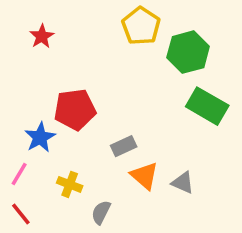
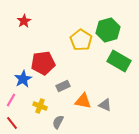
yellow pentagon: (141, 26) -> (81, 40), moved
gray rectangle: (124, 146) -> (63, 86), moved
orange triangle: (145, 176) -> (83, 101), turned -30

